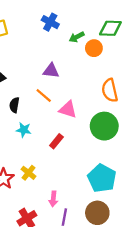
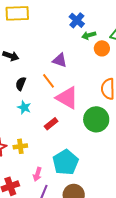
blue cross: (50, 22) -> (77, 20), moved
pink triangle: (68, 109) -> (67, 98), size x1.4
yellow cross: (29, 173) -> (20, 146), turned 32
cyan pentagon: (102, 178) -> (65, 162), moved

